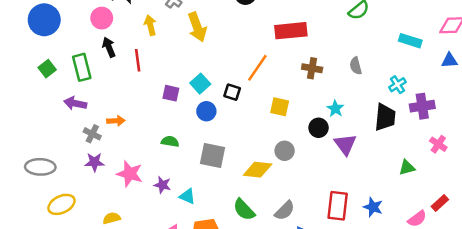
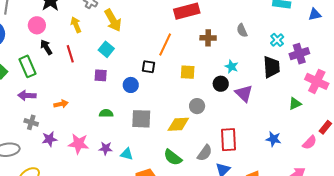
cyan square: (200, 84) -> (106, 49), moved
gray cross: (92, 134) -> (31, 122), moved
pink cross: (438, 144) -> (317, 81), size x1.6
red rectangle: (338, 206) -> (229, 140), moved

